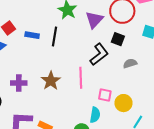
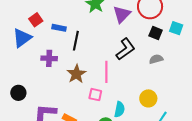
black line: (55, 36) -> (76, 41), moved
black square: (118, 39) -> (156, 33), moved
purple cross: (19, 83) -> (49, 58), moved
pink square: (105, 95) -> (95, 95), moved

